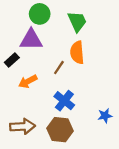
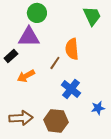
green trapezoid: (77, 21) -> (92, 16), moved
blue cross: (64, 101) -> (71, 89), moved

